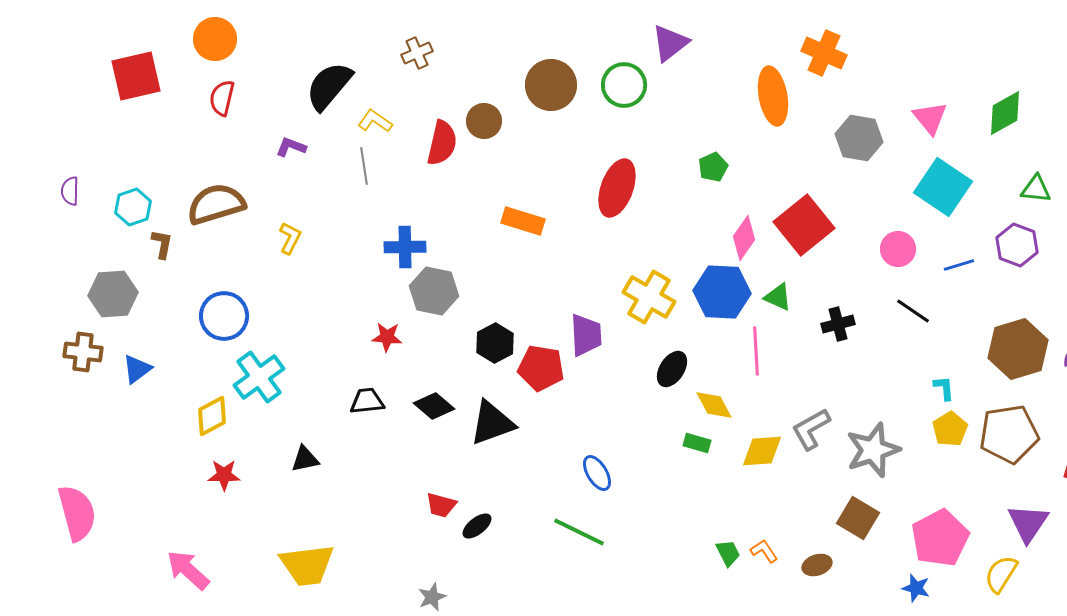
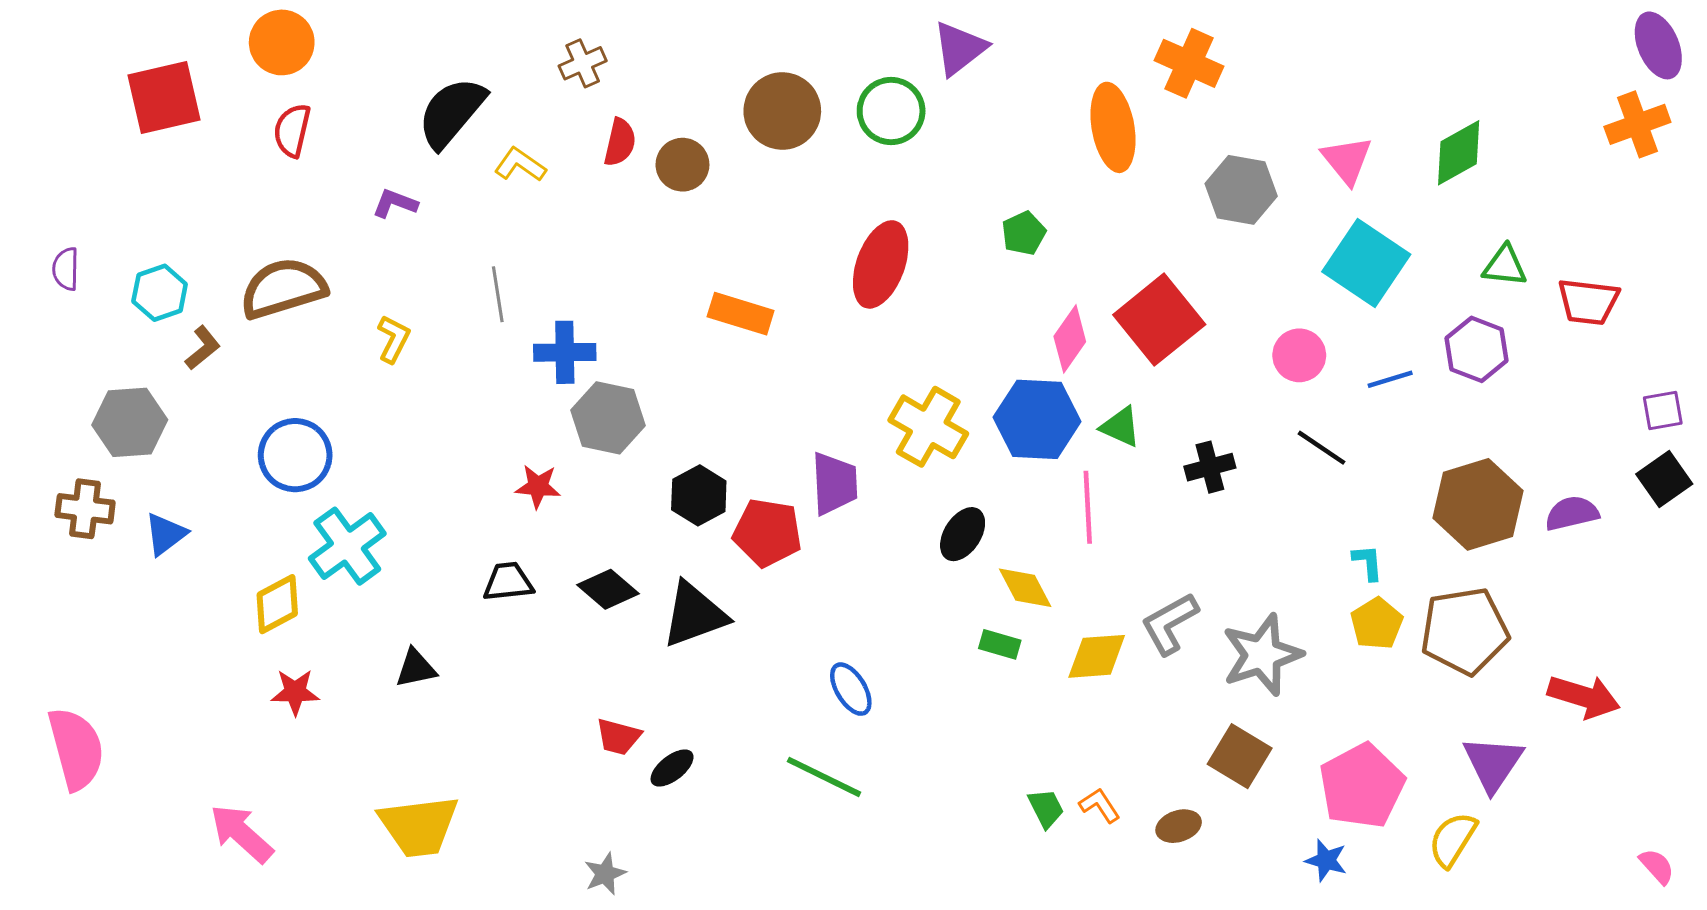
red semicircle: (442, 143) -> (620, 142), moved, size x0.7
gray line: (364, 166) -> (498, 294), moved
brown L-shape: (162, 244) -> (203, 348), turned 40

